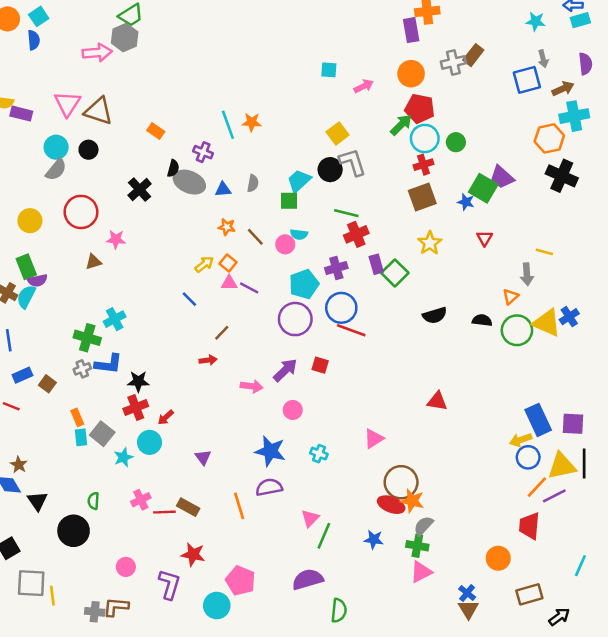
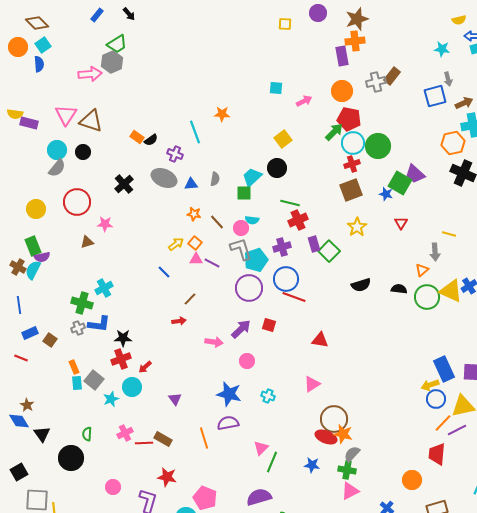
orange star: (252, 122) -> (222, 114), moved
green circle: (456, 142) -> (378, 146), size x1.6
gray L-shape: (353, 162) -> (241, 249), moved
black semicircle: (173, 168) -> (151, 140), moved, turned 40
red triangle: (437, 401) -> (320, 340), moved

